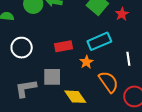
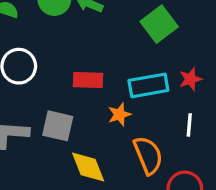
red star: (122, 14) -> (190, 79), moved

